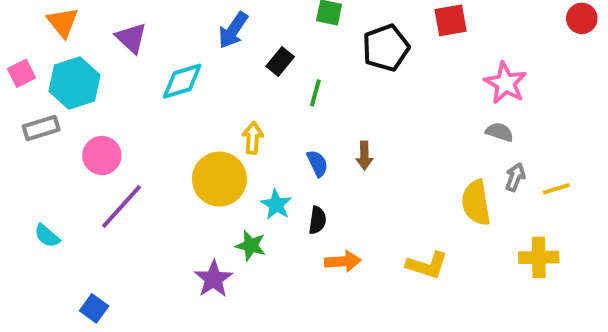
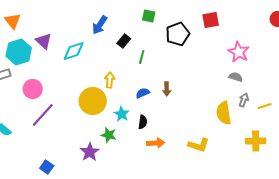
purple triangle: (131, 38) -> (44, 41), moved
blue semicircle: (317, 163) -> (143, 93), turned -88
blue square: (94, 308) -> (47, 167), moved

